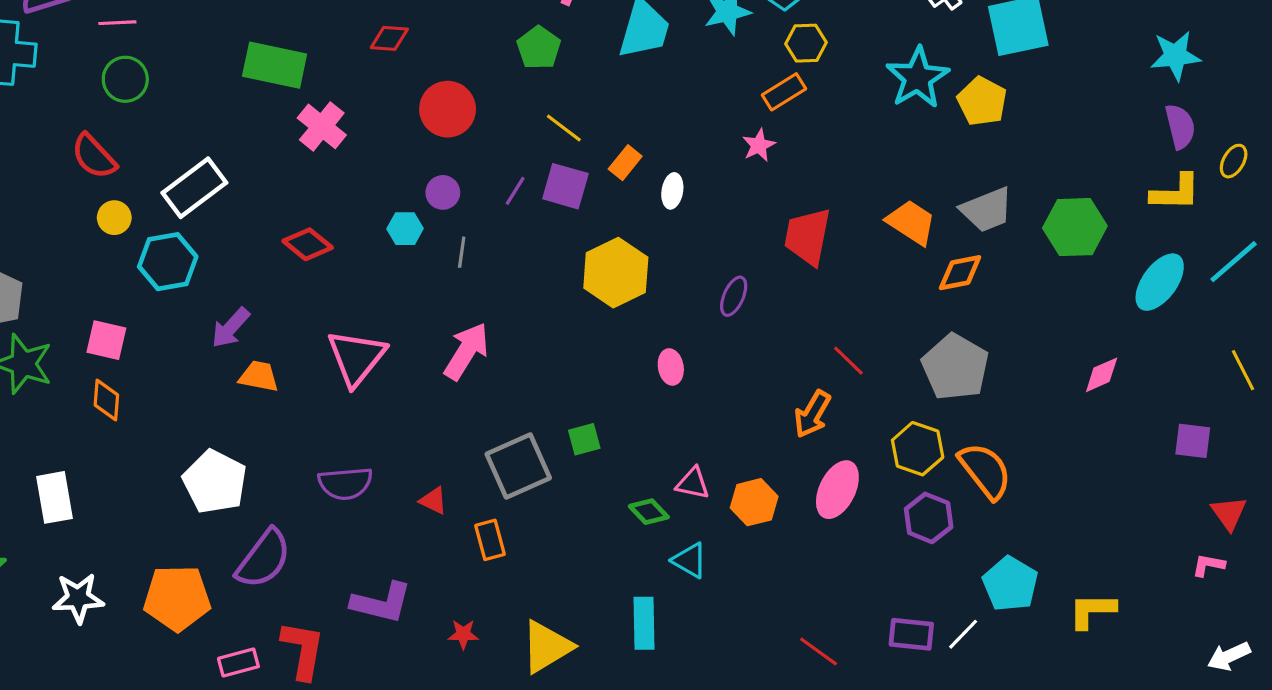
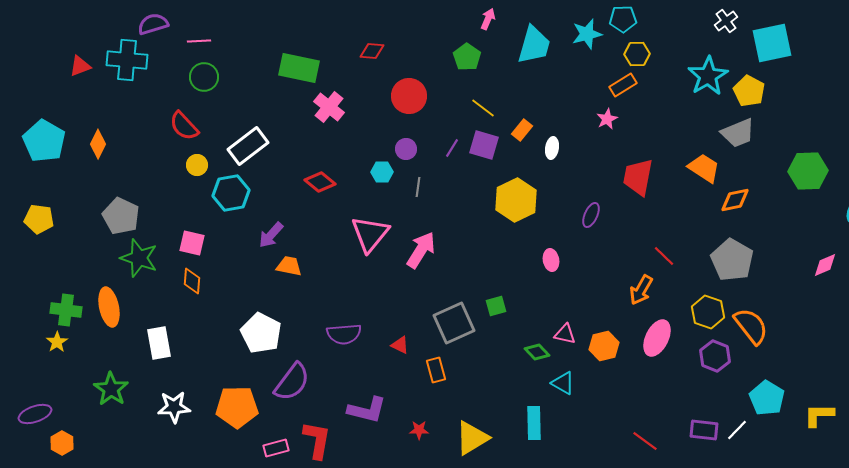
gray trapezoid: (987, 210) -> (738, 133), moved
pink triangle: (356, 358) -> (370, 234), moved

